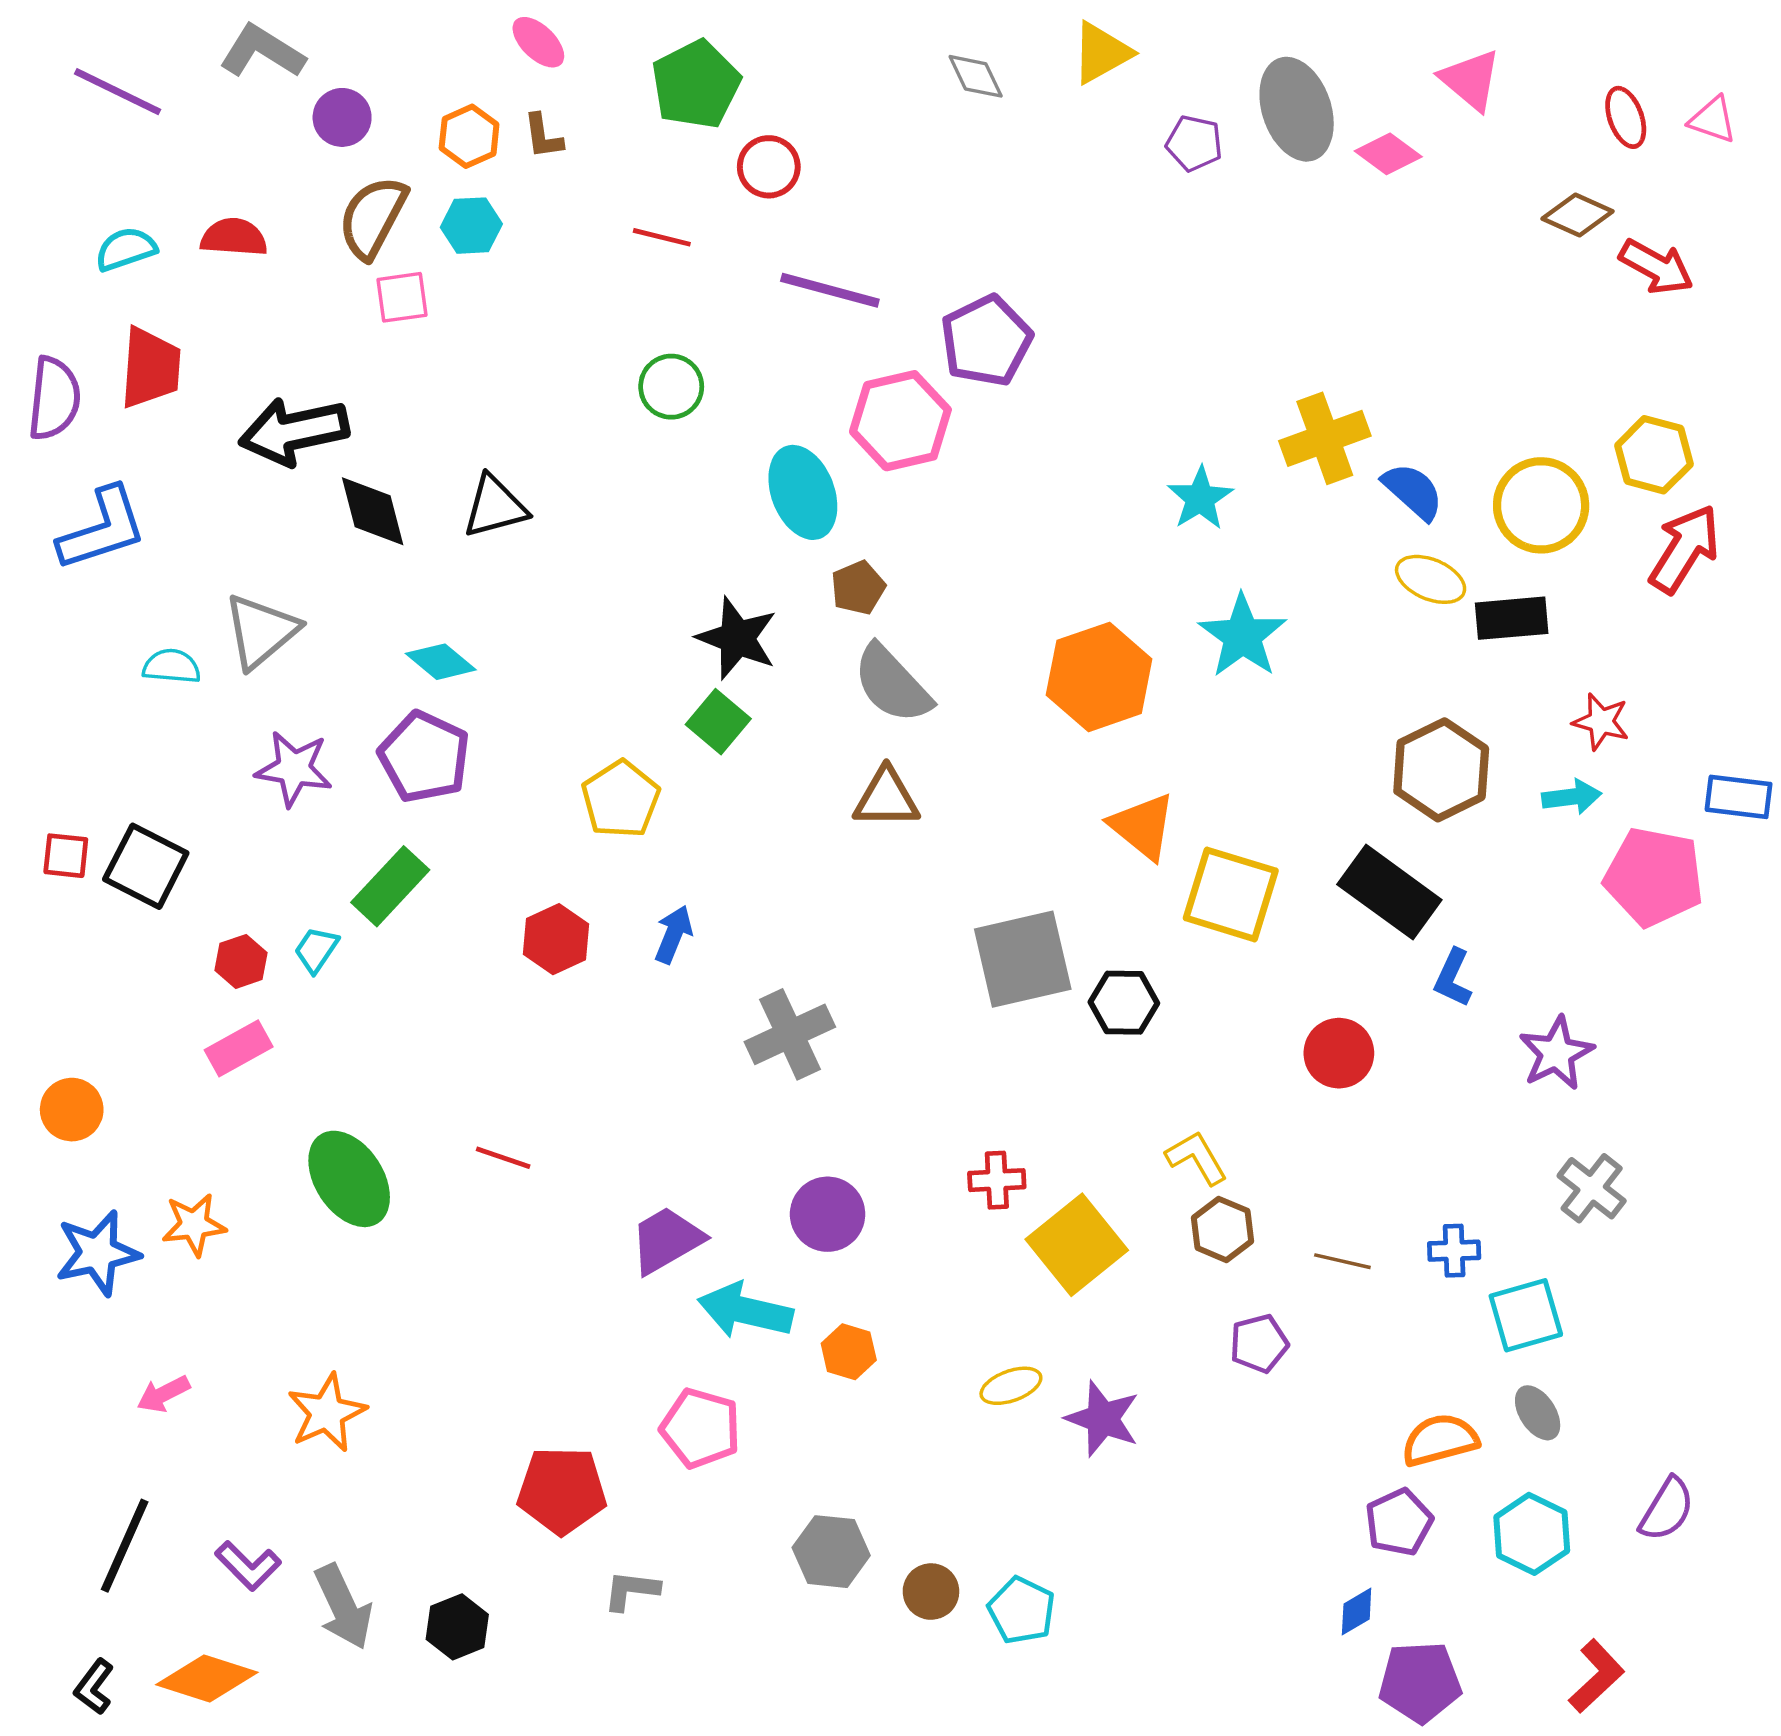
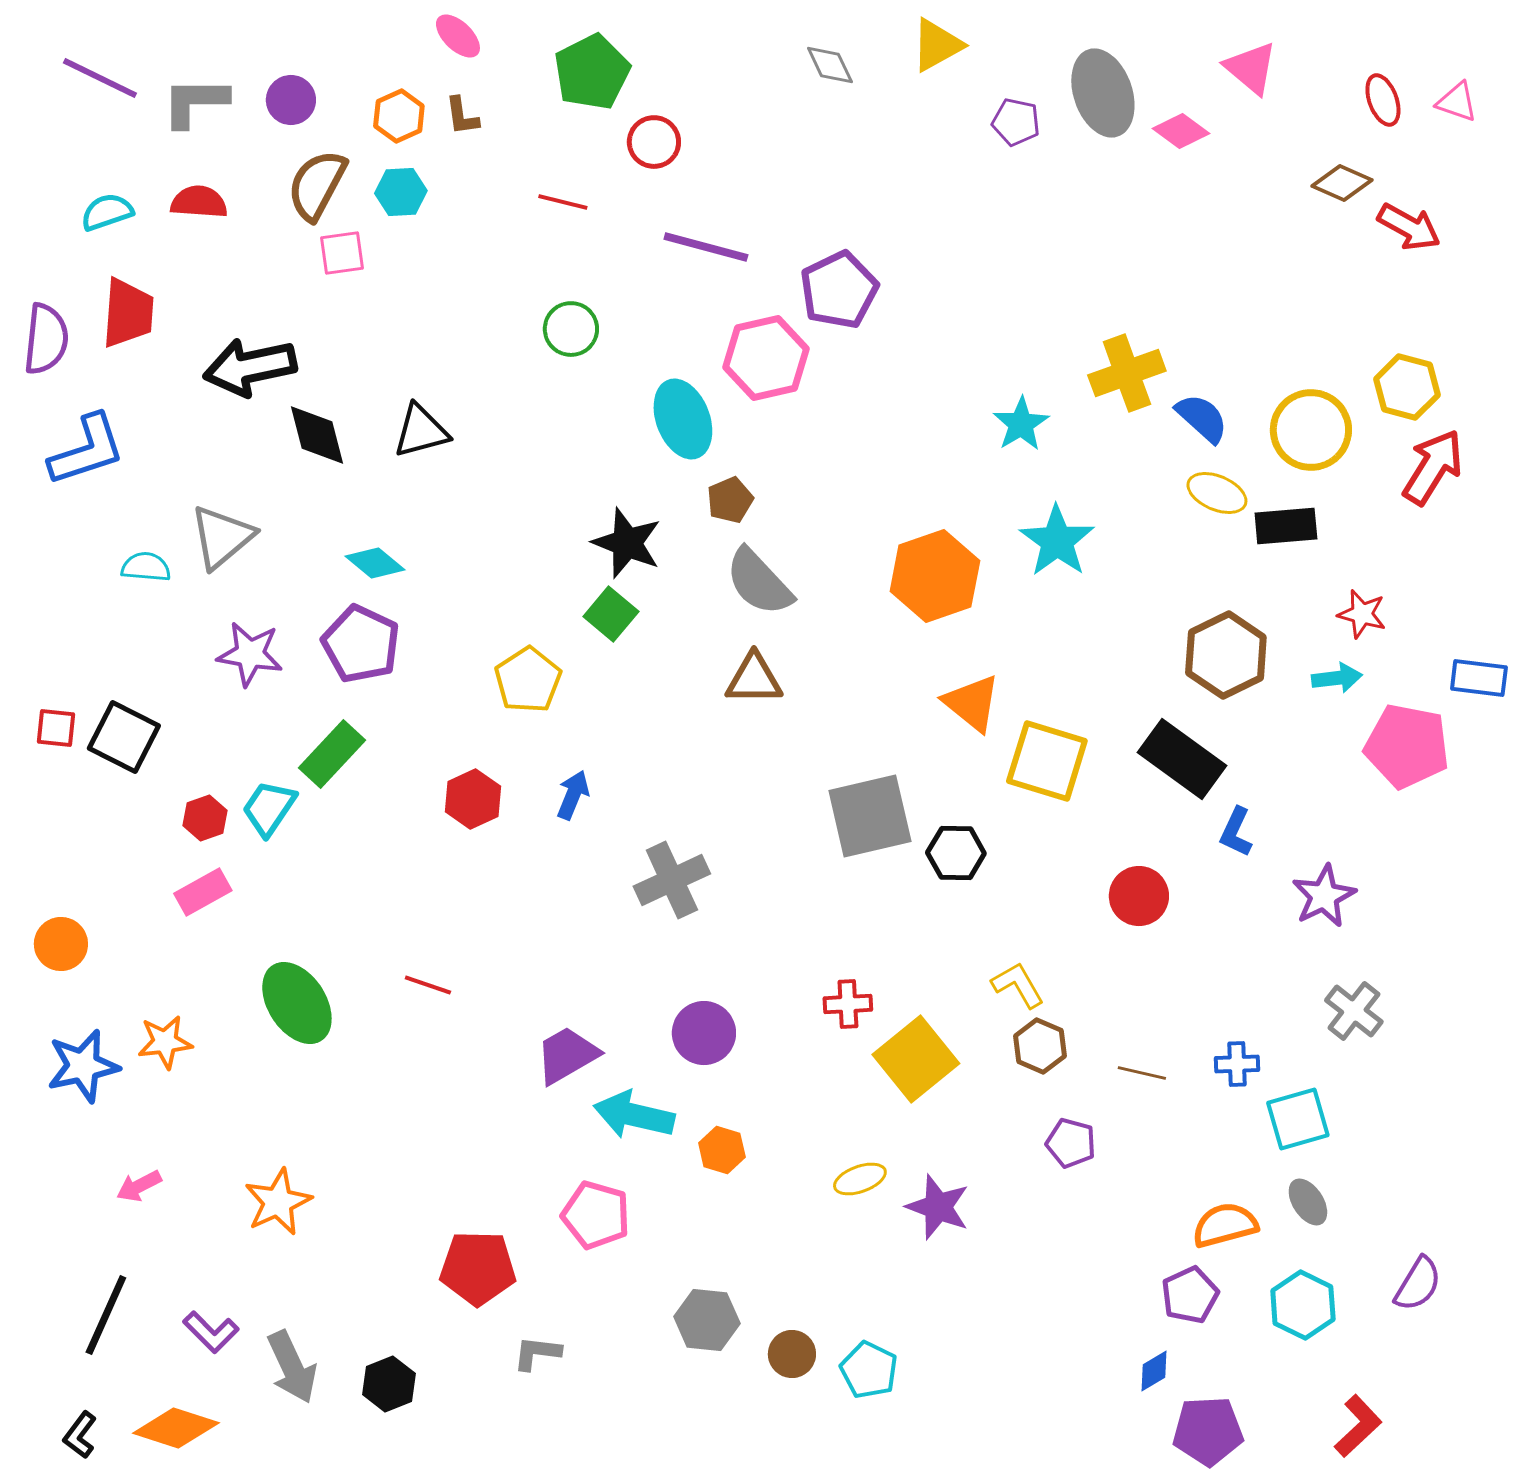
gray L-shape: (262, 52) -> (195, 102), moved, turned -32
cyan trapezoid: (316, 950) -> (269, 808), size x1.4
purple pentagon: (1259, 1343) -> (1071, 1143), turned 30

